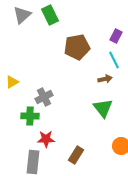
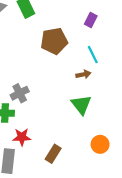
purple rectangle: (116, 36) -> (91, 20), moved

